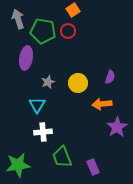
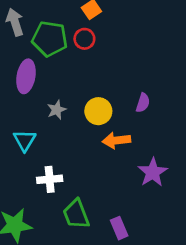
orange arrow: (102, 104) -> (116, 140), moved
cyan triangle: (37, 105) -> (25, 140), moved

